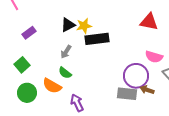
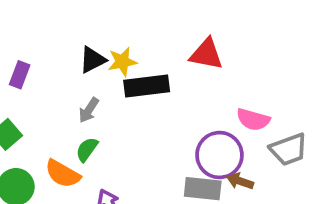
red triangle: (149, 22) -> (206, 54), moved
purple rectangle: (29, 33) -> (20, 75), turned -32
green semicircle: (65, 73) -> (87, 149), turned 88

